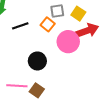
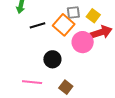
orange square: (48, 24) -> (64, 25), size x1.5
brown square: (37, 90) -> (66, 87), moved

